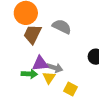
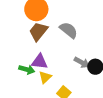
gray arrow: (55, 68) -> (82, 62), moved

